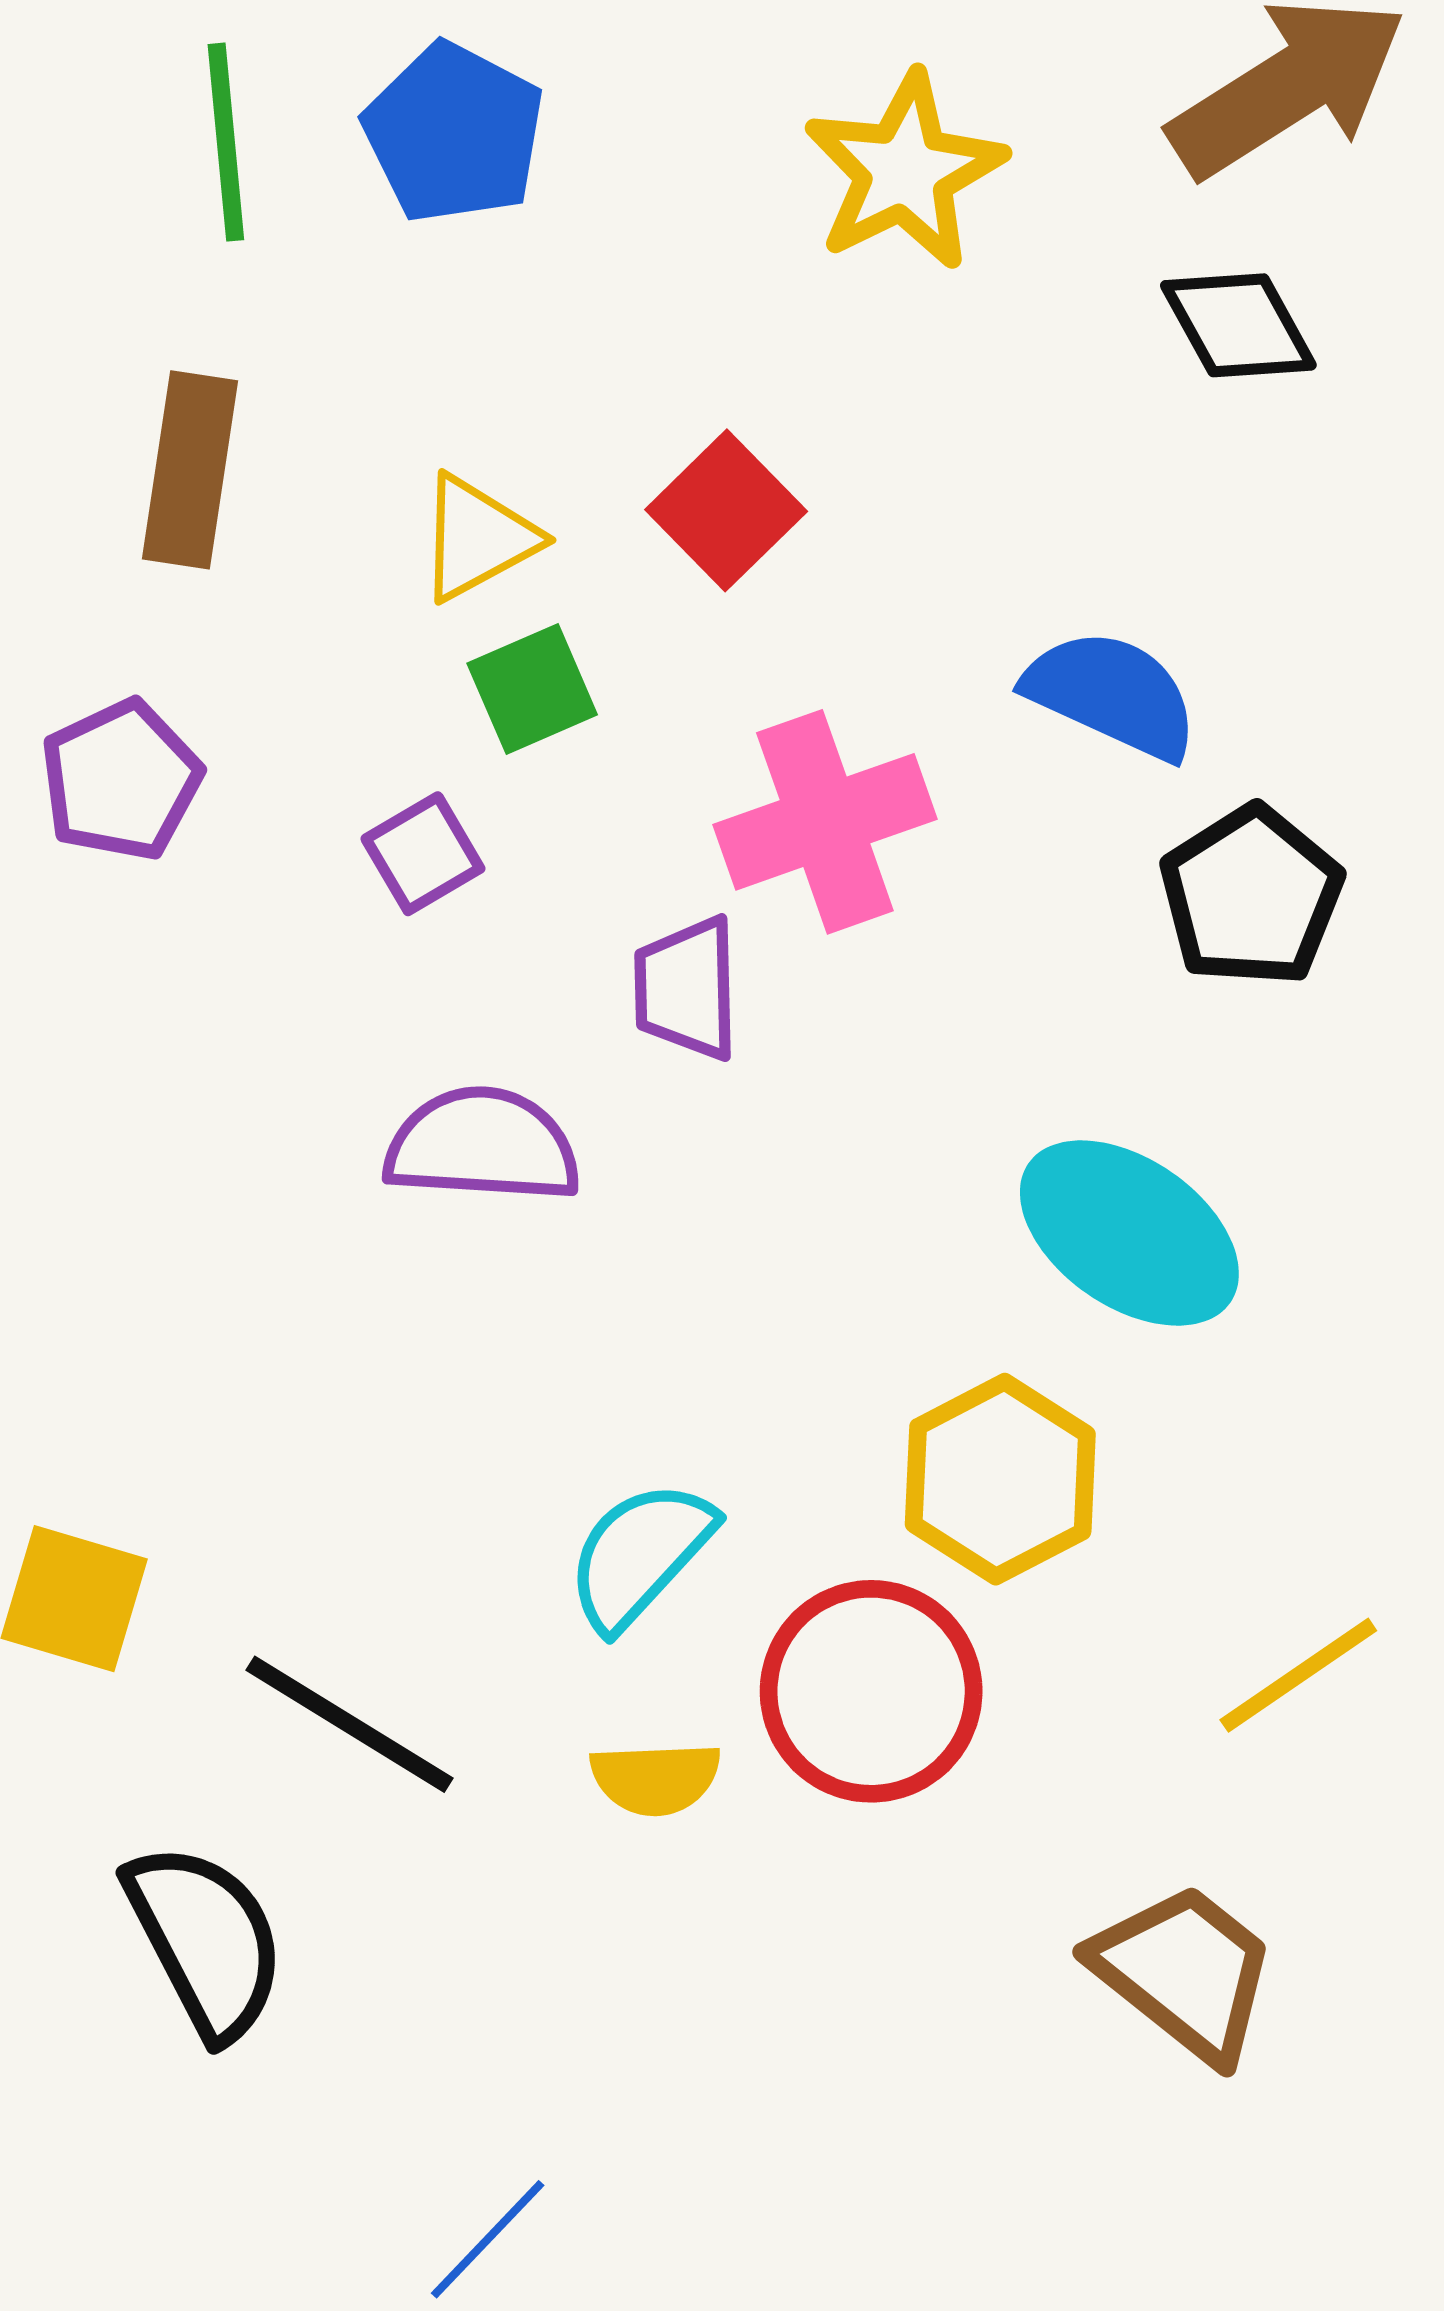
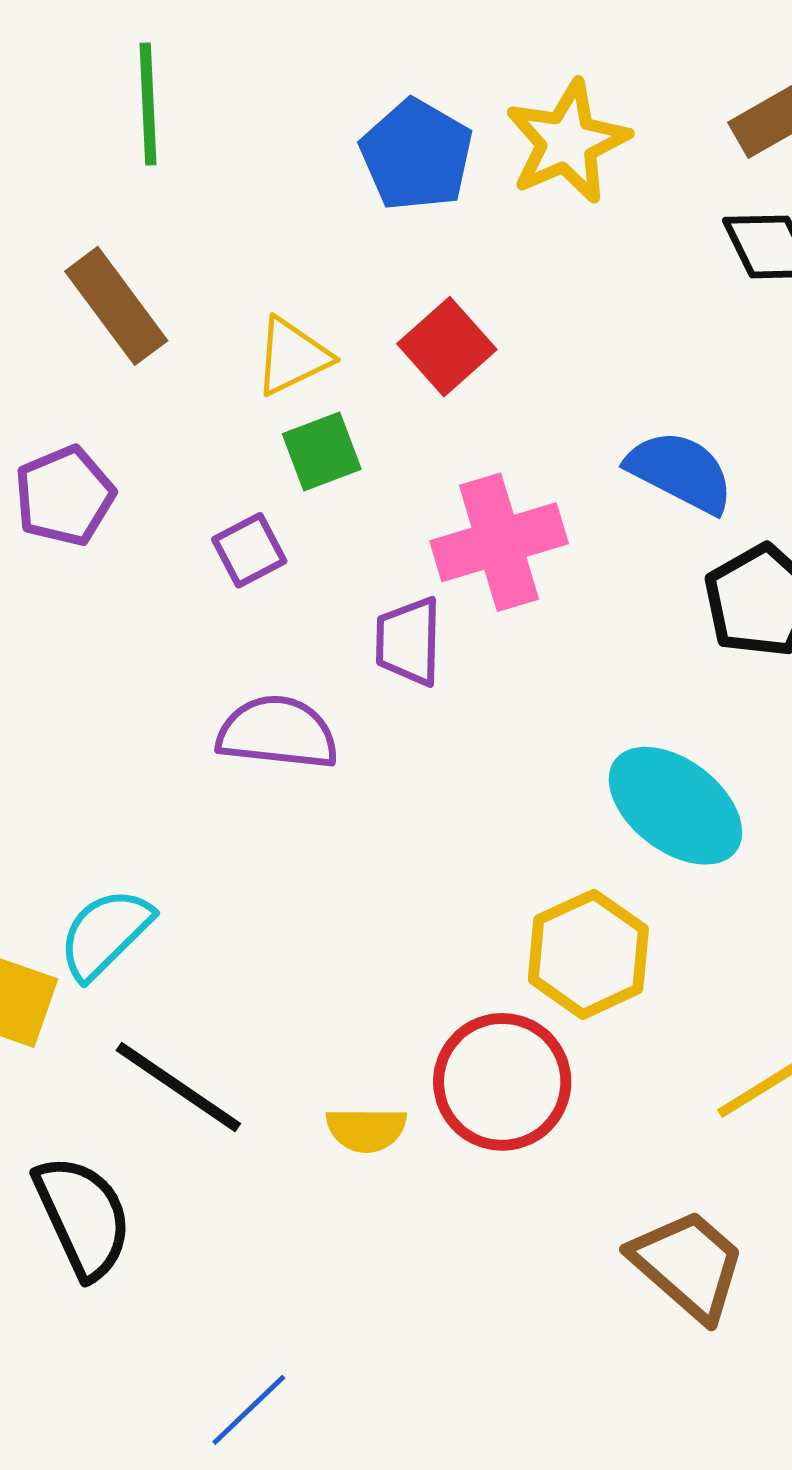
blue pentagon: (454, 133) -> (416, 155), moved
brown rectangle: (190, 470) -> (116, 306), turned -48
cyan semicircle: (640, 1555) -> (105, 934), moved

